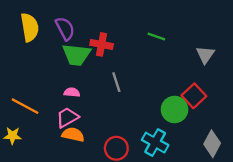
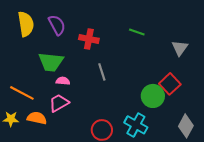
green trapezoid: (76, 55) -> (51, 62), moved
orange semicircle: (73, 135) -> (37, 118), moved

